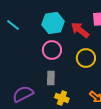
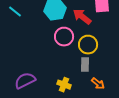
pink circle: (52, 50) -> (64, 37), moved
gray rectangle: (51, 78) -> (85, 65), moved

